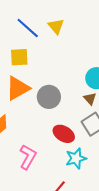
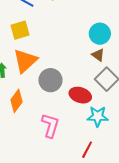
gray circle: (49, 97) -> (50, 80), moved
cyan star: (76, 158) -> (98, 116), turned 30

